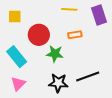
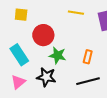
orange rectangle: (75, 35) -> (88, 57), moved, turned -72
black star: (58, 83) -> (46, 77), moved

